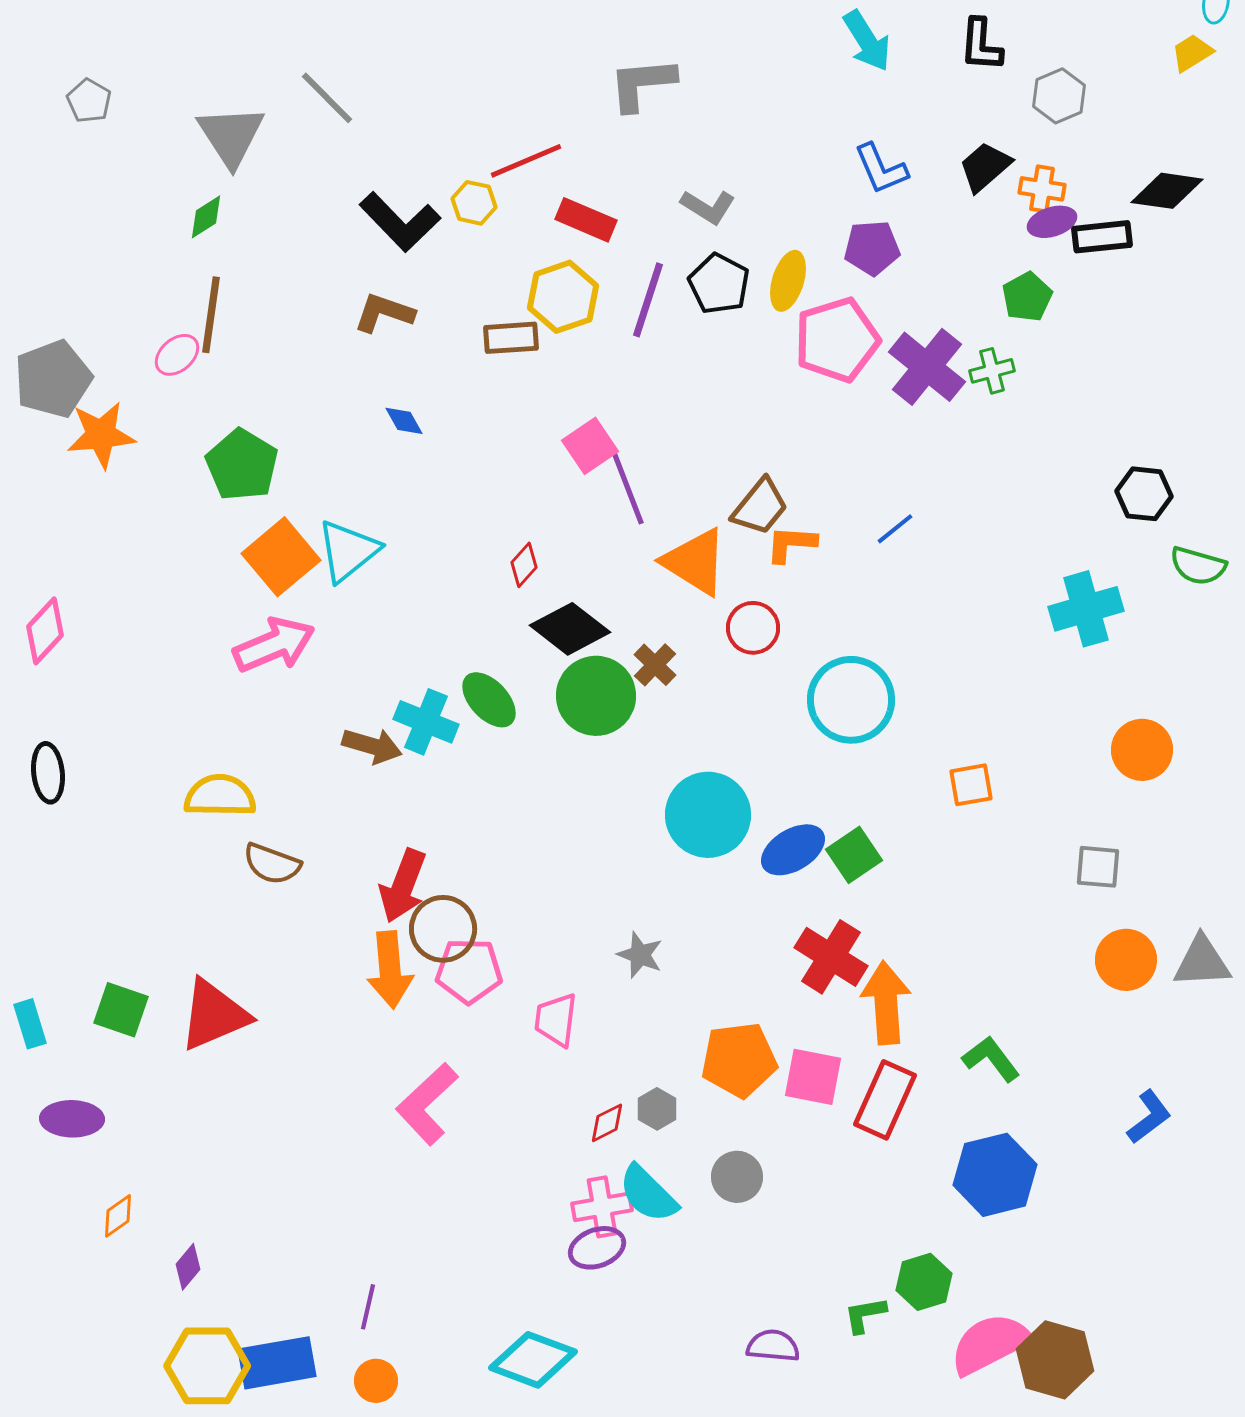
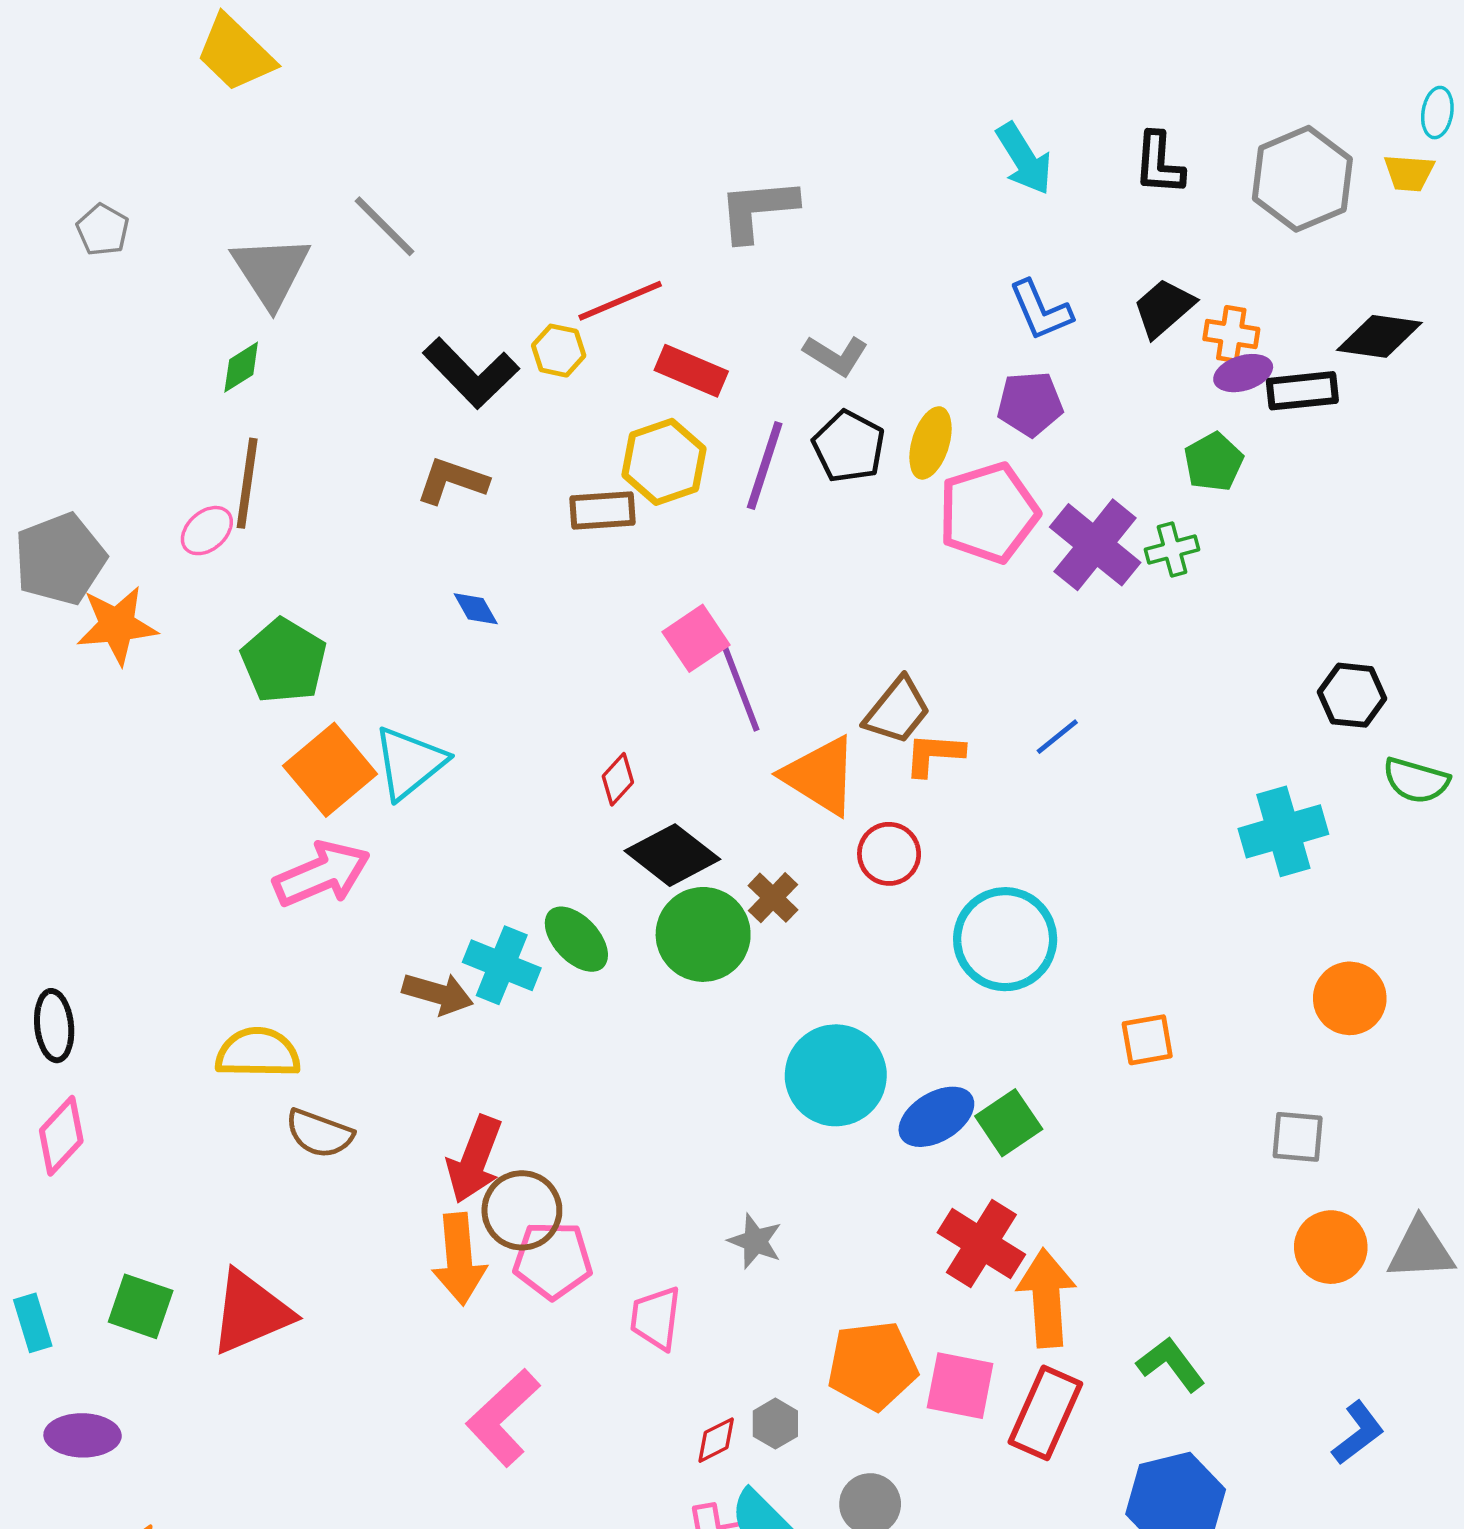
yellow trapezoid: (1192, 53) -> (1409, 173), turned -144
gray hexagon: (1059, 96) -> (1302, 179), moved, size x1.6
pink diamond: (45, 631) -> (61, 1136), moved

